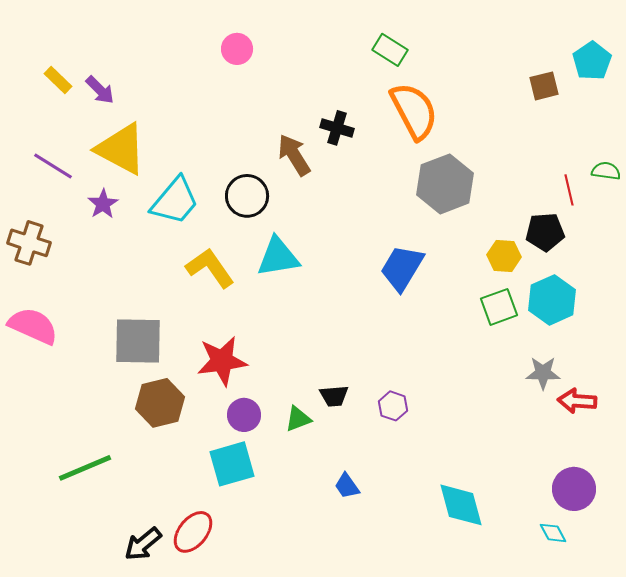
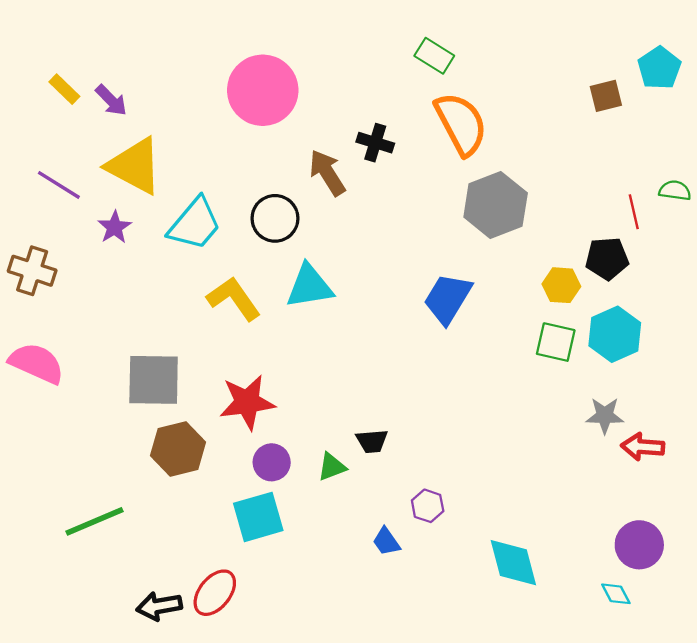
pink circle: (237, 49) -> (263, 90), moved, size x2.0
green square: (499, 307) -> (556, 342), turned 33
purple hexagon: (393, 406) -> (428, 506), moved
black arrow: (143, 544) -> (159, 606), turned 30

